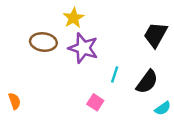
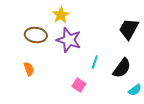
orange semicircle: (14, 101) -> (29, 69), moved

